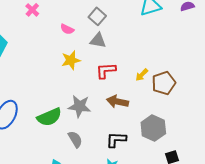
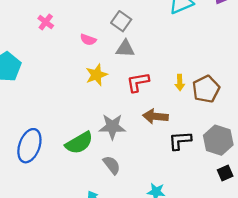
yellow arrow: (142, 75) -> (180, 82), turned -40
gray hexagon: (153, 128) -> (218, 140), moved
black L-shape: (116, 140) -> (180, 141), moved

